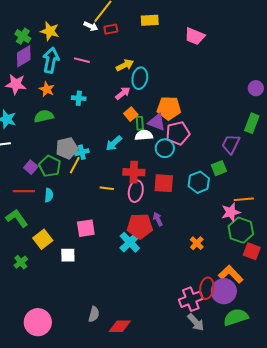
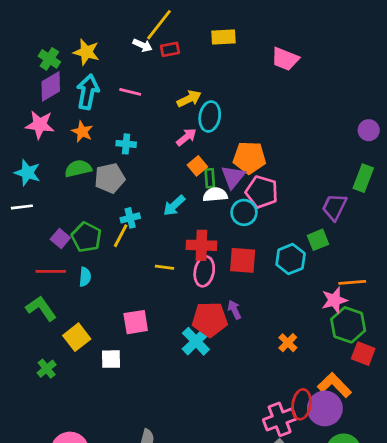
purple triangle: (157, 122) -> (233, 177), turned 48
pink pentagon: (178, 133) -> (262, 192), turned 30
gray pentagon: (67, 148) -> (110, 178), moved

